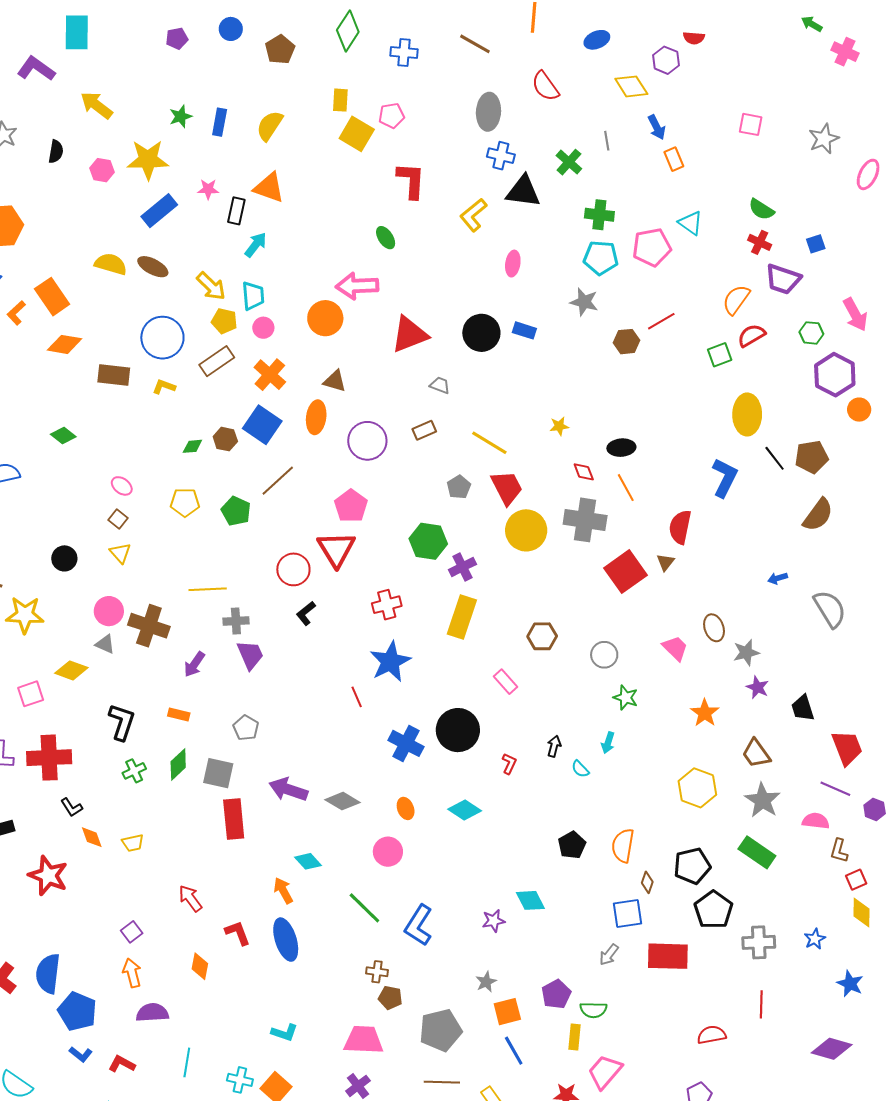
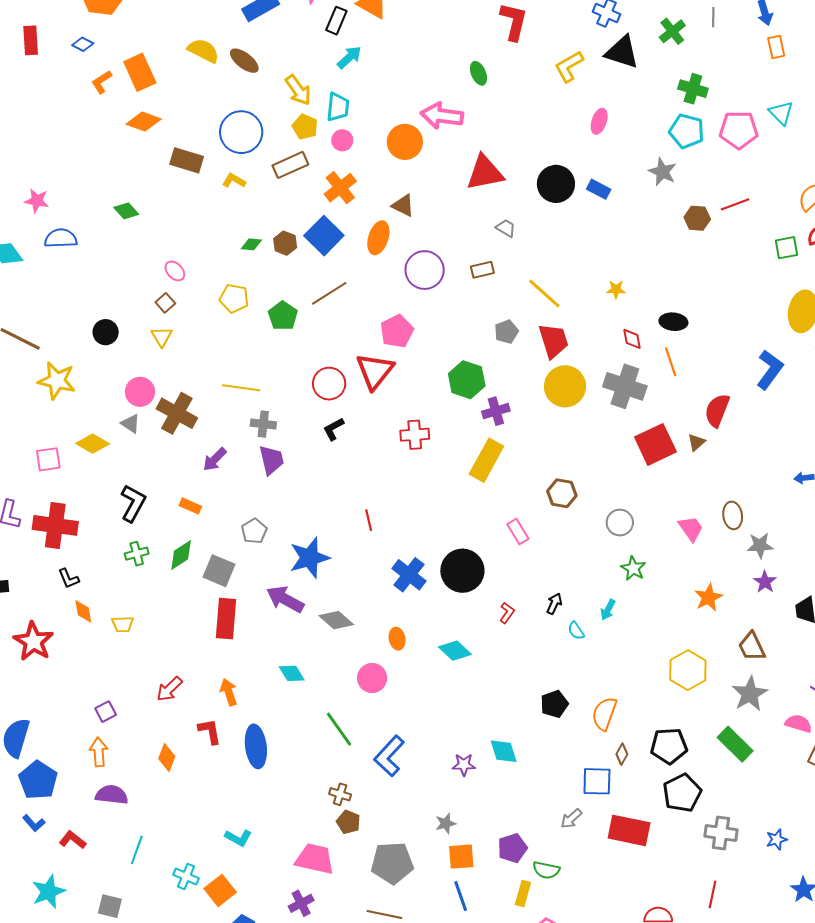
blue star: (390, 662) -> (309, 558), moved
orange arrow: (283, 891) -> (229, 692), moved
red arrow: (190, 898) -> (169, 689), turned -108

